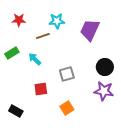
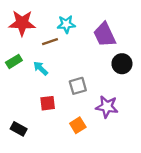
red star: (19, 20) -> (22, 23), size x1.6
purple trapezoid: (90, 30) -> (105, 35), turned -50
black circle: (105, 67) -> (122, 64), moved
purple star: (104, 91) -> (107, 107), moved

